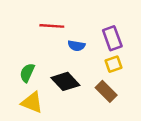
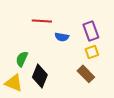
black diamond: (65, 81) -> (40, 76), moved, turned 65
yellow triangle: (32, 102) -> (14, 83), moved

